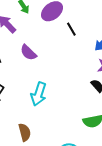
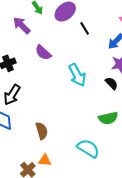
cyan arrow: (39, 94) -> (77, 75), moved, turned -45

